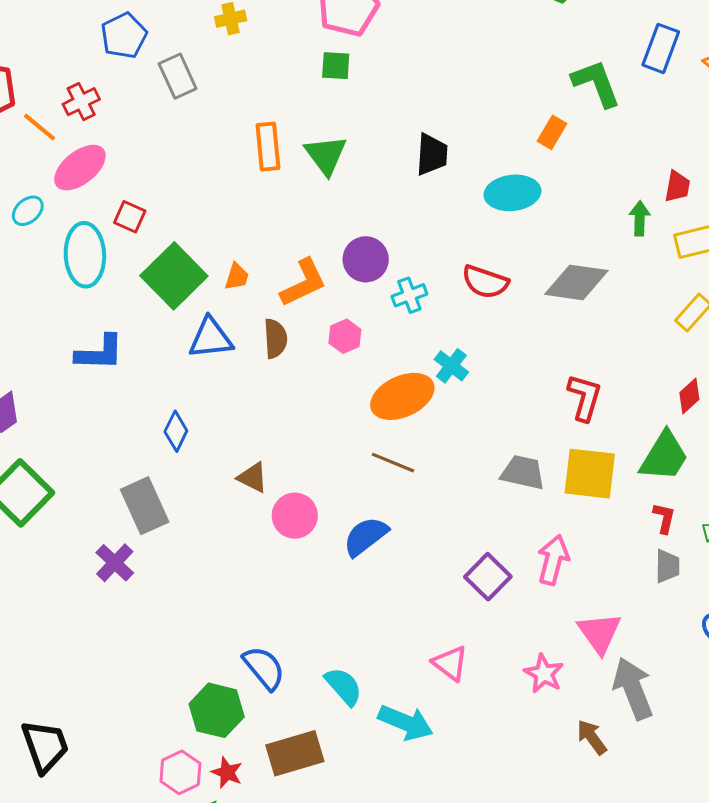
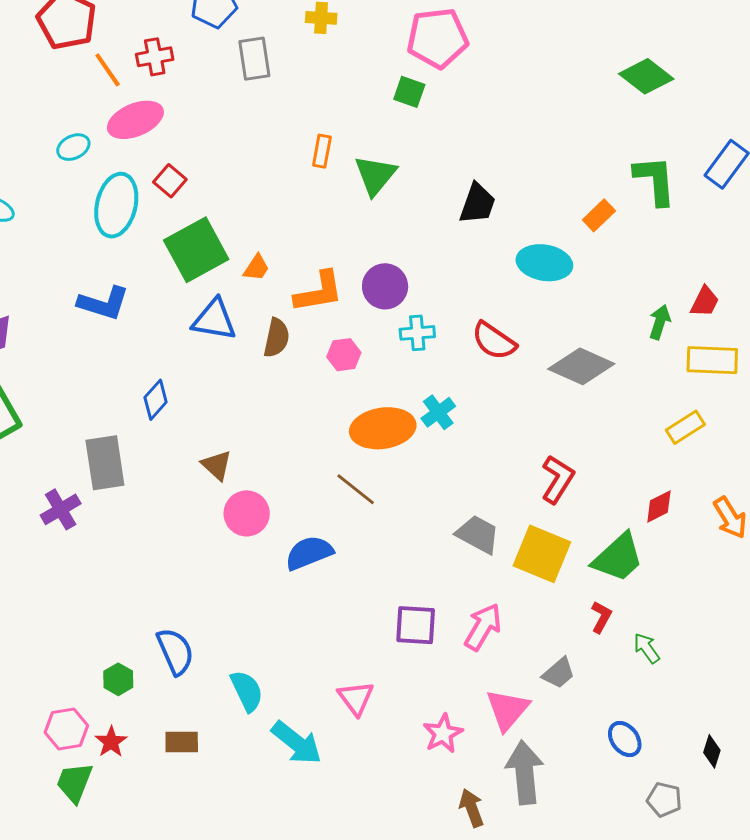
orange rectangle: (268, 147) -> (322, 151), size x0.7
gray trapezoid: (667, 566) -> (559, 673), moved, turned 33
purple square: (488, 577) -> (416, 625), turned 33
green hexagon: (217, 710) -> (118, 679), size x0.6
brown rectangle: (295, 753) -> (182, 742), size x0.6

